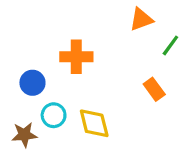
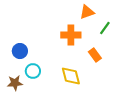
orange cross: (76, 57) -> (71, 35), moved
yellow diamond: (94, 123) -> (71, 76), moved

